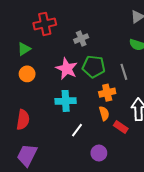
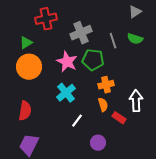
gray cross: (81, 39) -> (81, 33), size x1.5
gray line: (124, 72) -> (113, 41), moved
orange circle: (27, 74) -> (29, 67), size x1.6
cyan cross: (66, 101) -> (66, 93), turned -36

